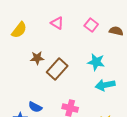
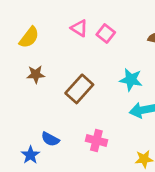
pink square: (91, 25) -> (106, 33), moved
brown star: (37, 58) -> (36, 74), moved

